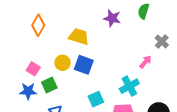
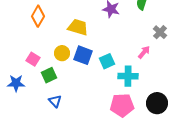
cyan cross: (129, 86) -> (128, 76), turned 30
blue star: (28, 91) -> (16, 83), moved
cyan square: (96, 99) -> (107, 61), moved

